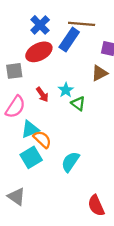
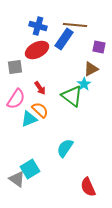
blue cross: (40, 25) -> (38, 26), turned -30
cyan star: (66, 90) -> (84, 84), moved
green triangle: (78, 103) -> (72, 96), size x1.6
orange semicircle: (42, 139) -> (40, 110), moved
cyan square: (31, 157) -> (30, 169), moved

